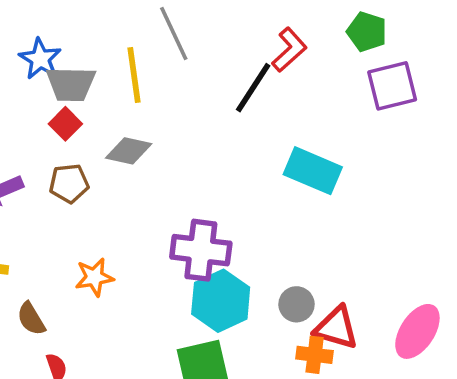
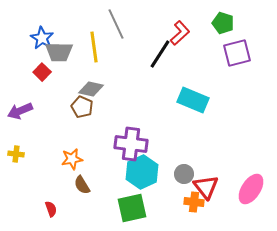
red square: (65, 124) -> (42, 72), moved
brown pentagon: (69, 183) -> (82, 107), moved, turned 30
brown semicircle: (31, 319) -> (82, 185), moved
red triangle: (336, 328) -> (206, 187), turned 36

